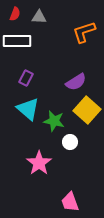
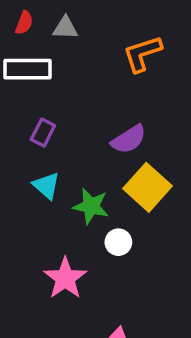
cyan triangle: (28, 109) -> (46, 186), size x0.7

